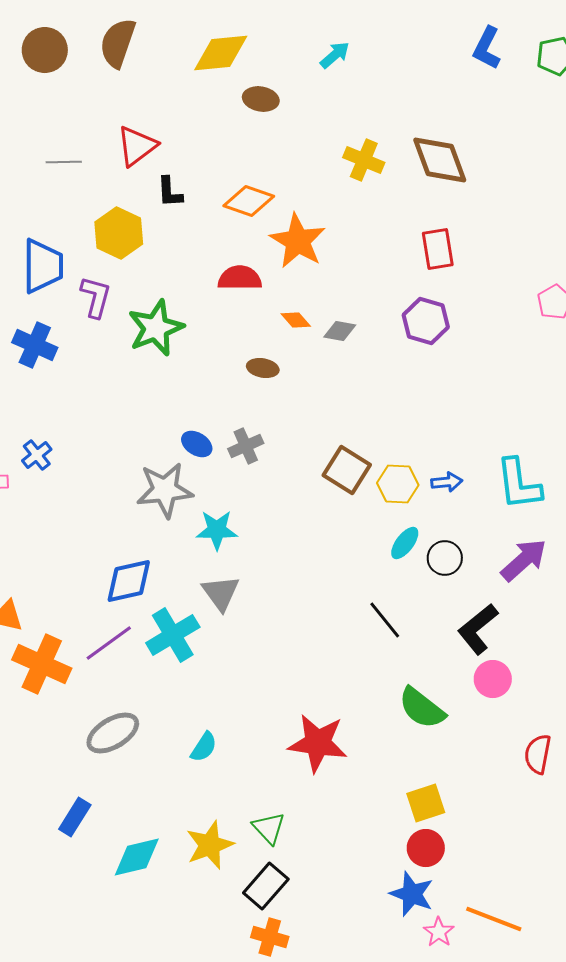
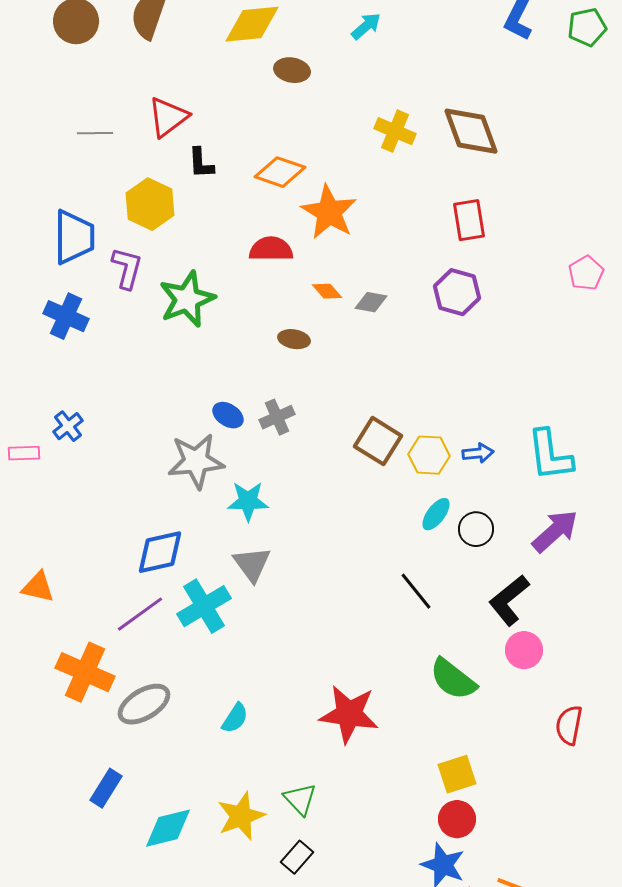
orange cross: (42, 664) -> (85, 672), moved
black rectangle: (266, 886) -> (297, 857), size x0.7

